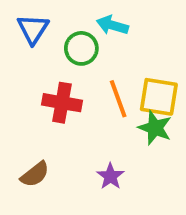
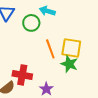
red cross: (62, 103) -> (22, 75), moved

